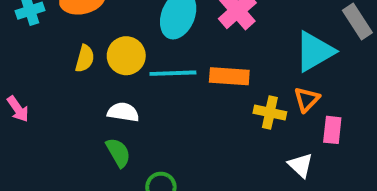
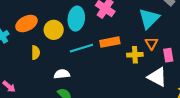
yellow circle: (126, 56) -> (54, 30), moved
white triangle: (301, 165) -> (157, 77), size x1.5

